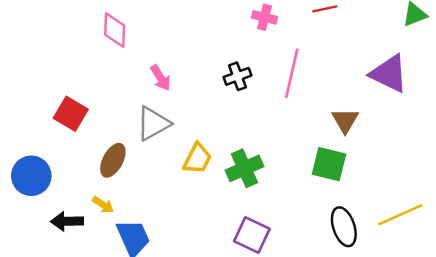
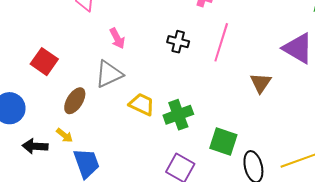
black cross: (238, 76) -> (178, 42), turned 30
yellow trapezoid: (197, 159) -> (142, 104), turned -96
green square: (329, 164) -> (223, 141), moved

